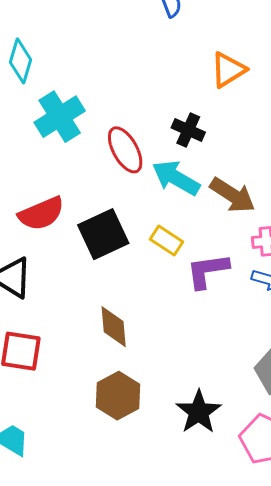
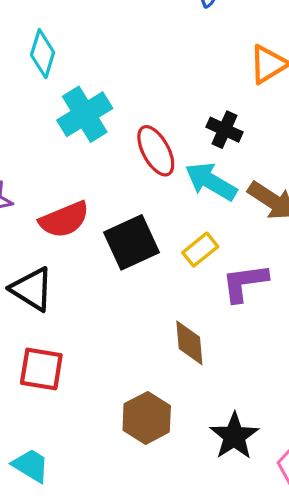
yellow rectangle: (167, 241) -> (200, 250), turned -72
brown diamond: (114, 327) -> (189, 343), moved

